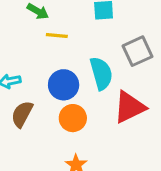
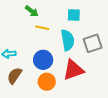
cyan semicircle: (101, 73) -> (68, 40), moved
red triangle: (129, 107) -> (73, 70), moved

